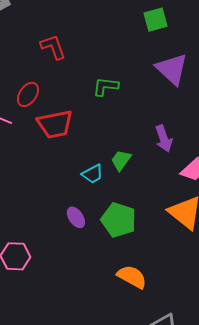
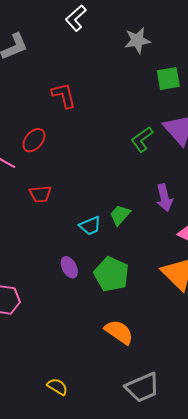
green L-shape: (106, 87) -> (142, 139), moved, turned -48
red trapezoid: (55, 124) -> (40, 194), moved, size x0.6

